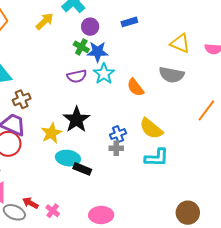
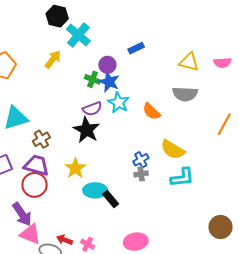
purple circle: (90, 27) -> (107, 65), moved
blue star: (98, 52) -> (109, 82), turned 30
black star: (76, 120) -> (86, 130), moved
black rectangle: (82, 169) -> (111, 199), turned 36

